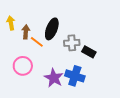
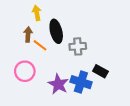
yellow arrow: (11, 23) -> (37, 13), moved
black ellipse: (52, 29) -> (56, 31), turned -35
black rectangle: (89, 52) -> (100, 71), moved

